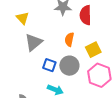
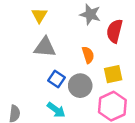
orange semicircle: (69, 39) -> (88, 55), turned 136
gray triangle: (34, 42) -> (45, 47), turned 30

